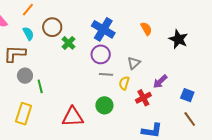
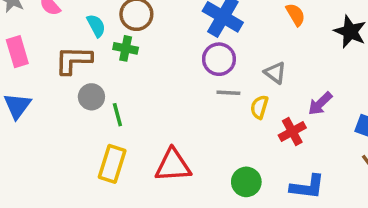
green cross: (68, 43) -> (126, 48), moved, turned -32
gray triangle: (134, 63) -> (275, 73), turned -40
green circle: (104, 105) -> (246, 182), moved
yellow rectangle: (24, 114) -> (112, 164), moved

